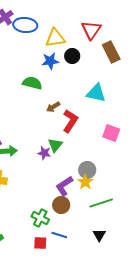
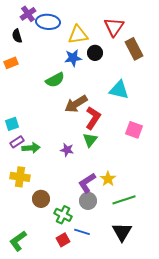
green semicircle: (32, 83) -> (55, 80), turned 138
brown arrow: (53, 107) -> (76, 104), size x1.6
green triangle: (55, 145) -> (90, 140), moved
gray circle: (87, 170) -> (88, 201), moved
brown circle: (61, 205) -> (41, 199), moved
black triangle: (99, 235) -> (122, 232), size x1.5
red square: (40, 243) -> (63, 240), turned -32

